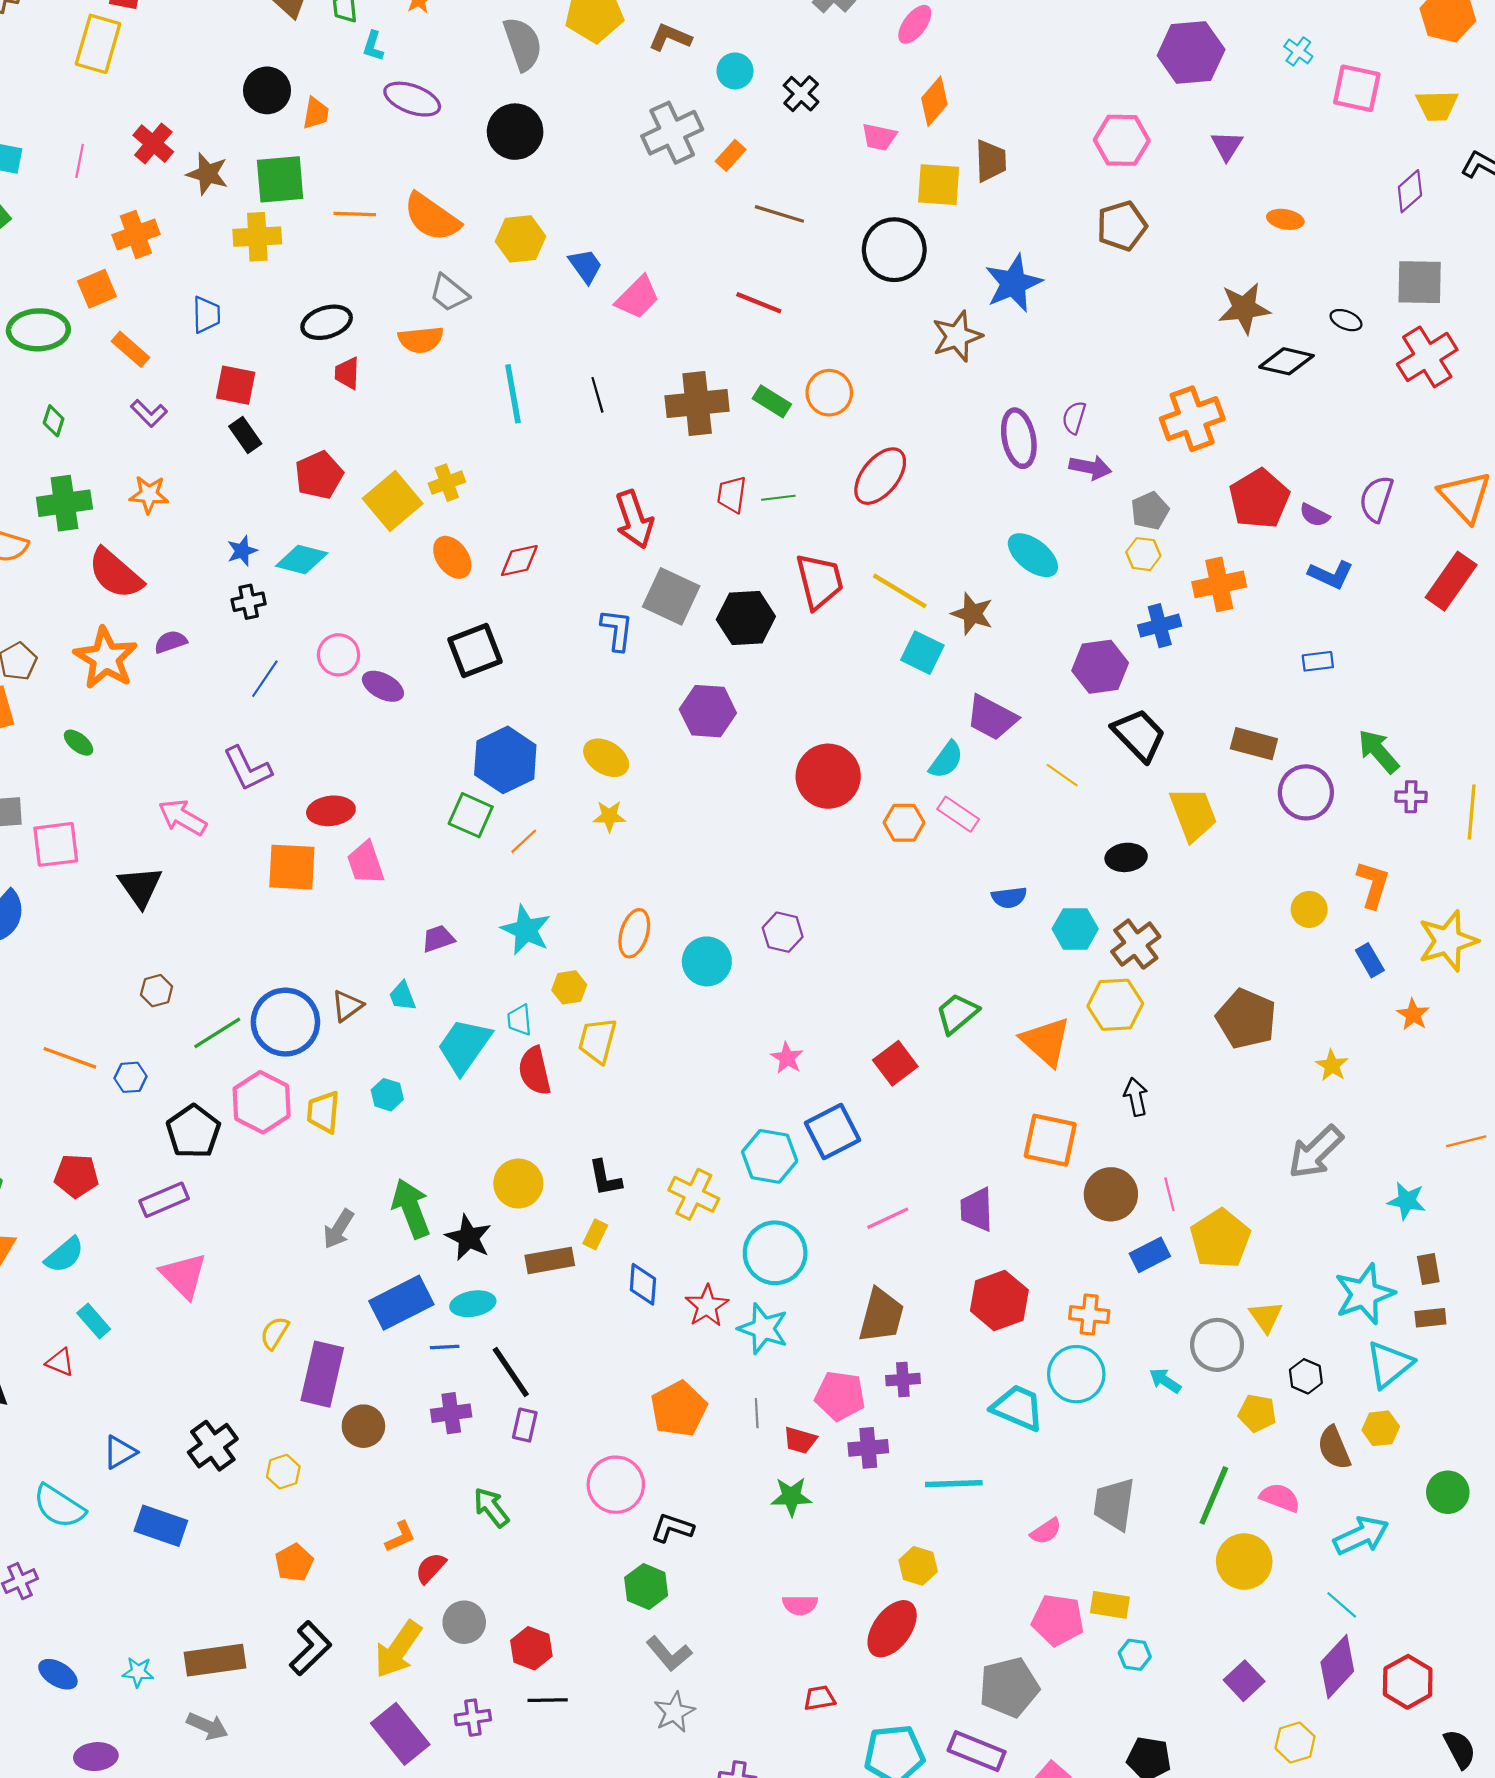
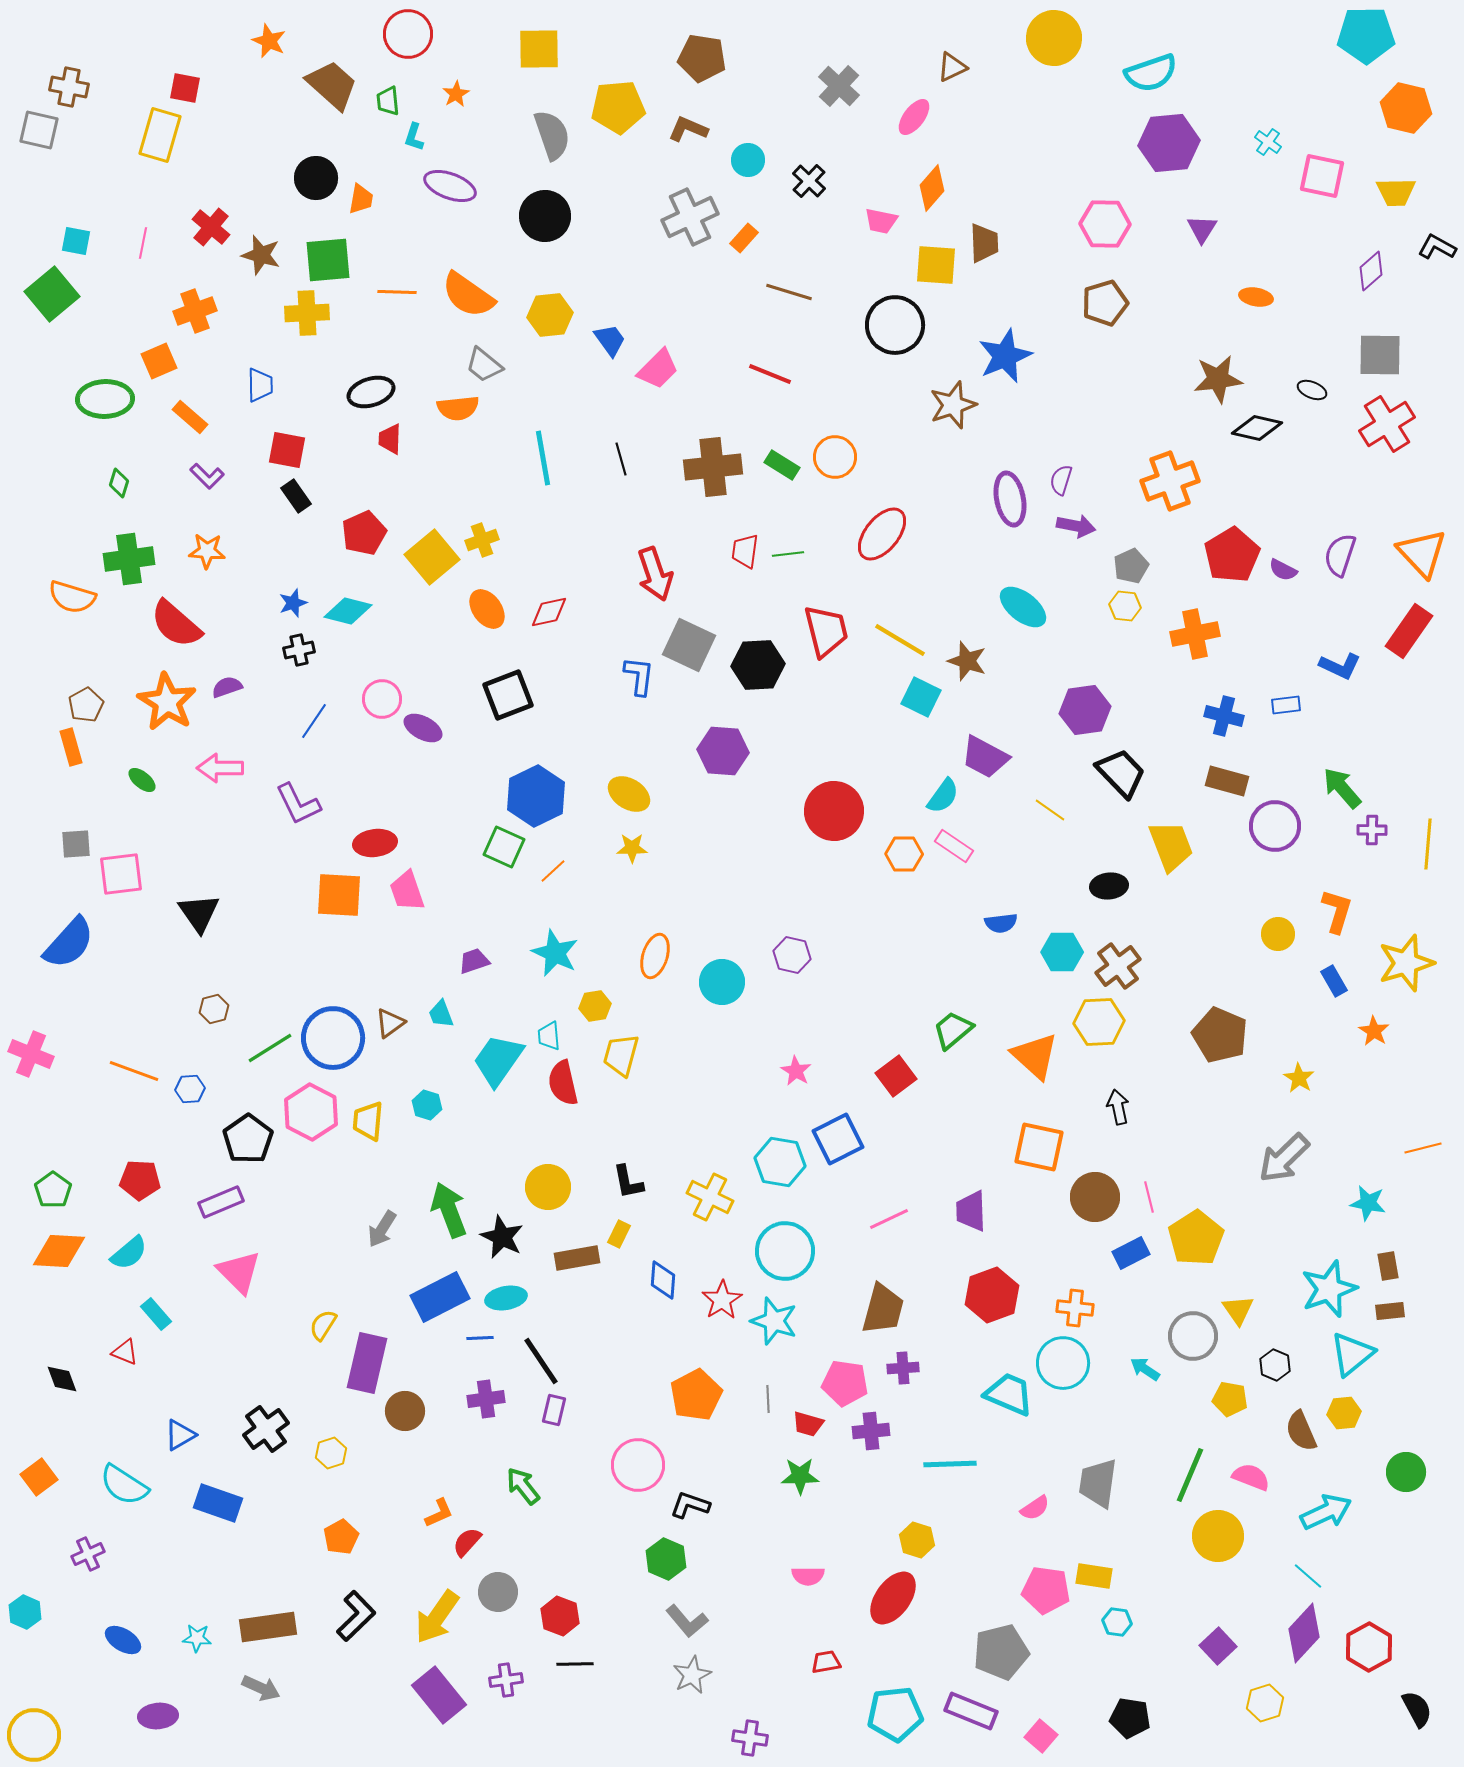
blue L-shape: (1331, 575) -> (1340, 666), moved
blue cross: (1160, 626) -> (1224, 716), moved, turned 30
pink arrow: (183, 817) -> (220, 768), moved, turned -30

